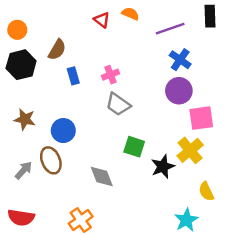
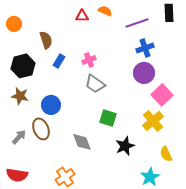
red triangle: (102, 20) -> (82, 16), turned -40
brown semicircle: (57, 50) -> (46, 40), turned -48
blue cross: (180, 60) -> (145, 48), turned 36
black hexagon: (21, 65) -> (23, 66), moved
blue rectangle: (73, 76) -> (59, 61), turned 48
pink square: (201, 118) -> (162, 95), turned -35
black star: (163, 167) -> (125, 146), moved

